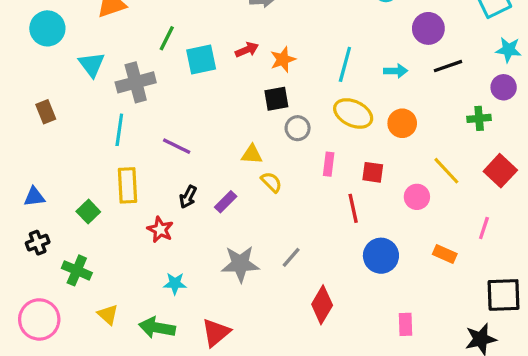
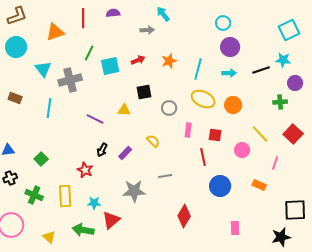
purple circle: (428, 28) -> (230, 47), moved
cyan star: (508, 50) -> (283, 60), moved
orange star: (283, 59) -> (169, 61), moved
black square: (276, 99) -> (144, 92), moved
brown rectangle: (46, 112) -> (15, 98), turned -48
cyan line: (119, 130) -> (49, 108), moved
yellow triangle: (252, 154) -> (124, 110), moved
yellow rectangle: (128, 185) -> (65, 196), moved
pink line: (484, 228) -> (275, 163), moved
gray line: (291, 257) -> (165, 176), moved, turned 40
yellow triangle: (108, 315) -> (49, 237), moved
red triangle: (216, 333) -> (111, 220), moved

